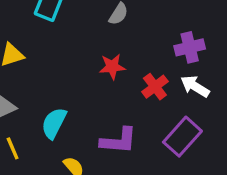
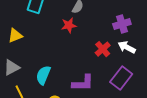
red star: (112, 67) -> (69, 25), moved

